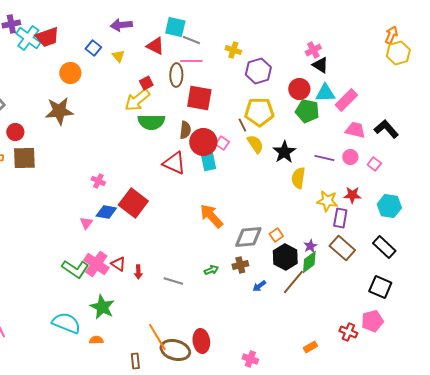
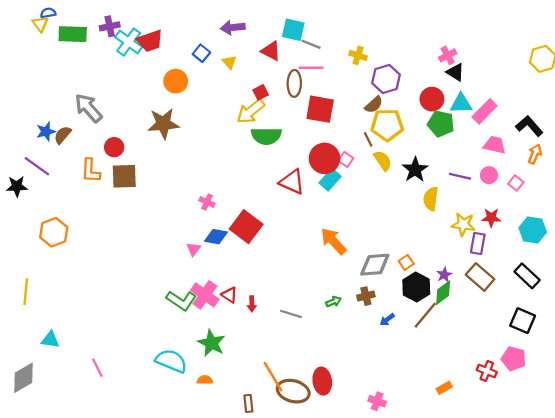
orange arrow: (391, 35) -> (535, 154), moved
black L-shape: (386, 129) -> (529, 126), moved
brown semicircle: (185, 130) -> (374, 105), moved, turned 42
cyan rectangle: (208, 161) -> (330, 180), turned 54
pink pentagon: (372, 321) -> (514, 359), turned 30

